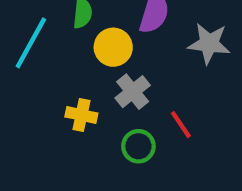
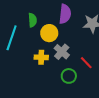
yellow cross: (81, 115) -> (41, 57), moved

